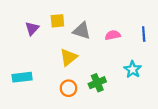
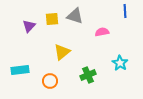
gray triangle: (82, 31) -> (75, 16), moved
blue line: (144, 34) -> (125, 11), moved
orange circle: (68, 88) -> (50, 81), moved

